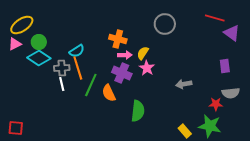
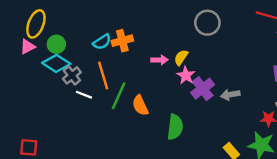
yellow ellipse: (22, 25) -> (36, 24), turned -35
orange cross: (118, 39) -> (122, 41), moved, turned -30
cyan semicircle: (77, 51) -> (102, 42), moved
gray cross: (62, 68) -> (72, 75), moved, turned -35
purple cross: (122, 73) -> (203, 89), moved, turned 30
white line: (62, 84) -> (84, 95), turned -56

